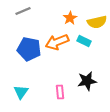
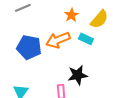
yellow semicircle: (97, 22) -> (99, 19), turned -36
black star: (87, 81) -> (78, 75), moved

